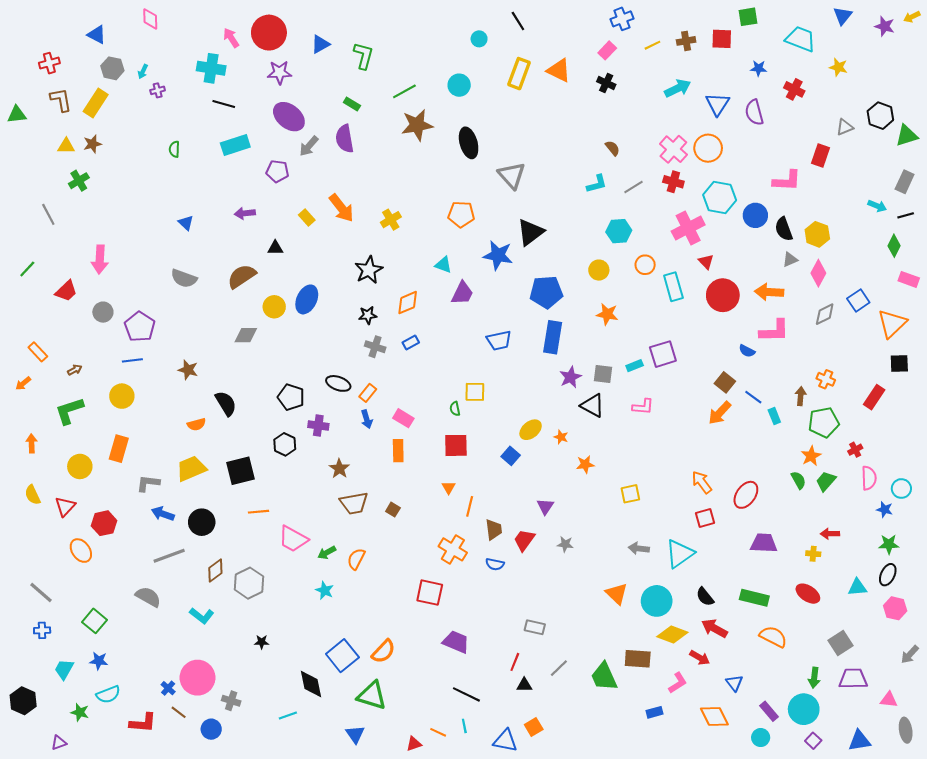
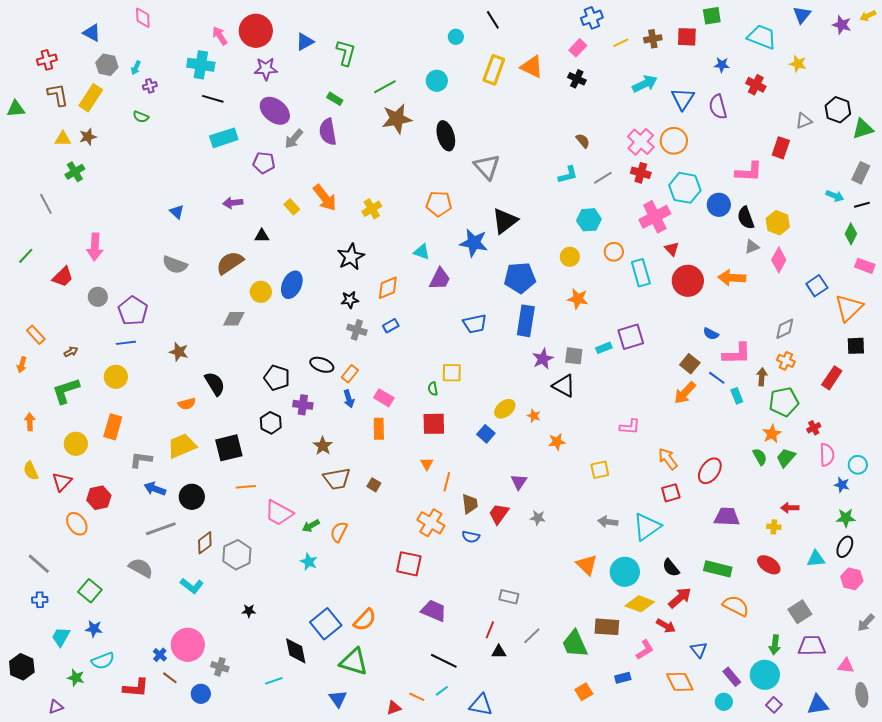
green semicircle: (174, 149) -> (141, 117), moved, turned -70
gray diamond: (825, 314) -> (785, 329), moved
pink L-shape: (774, 331) -> (737, 354), moved
orange arrow: (23, 383) -> (22, 365), turned -35
pink L-shape: (643, 407) -> (630, 427), moved
red arrow: (714, 628) -> (680, 598), turned 110
cyan line: (464, 726) -> (442, 691), turned 64
orange square: (534, 727) -> (584, 692), moved

